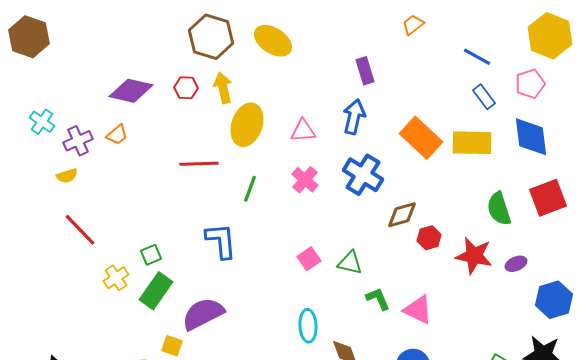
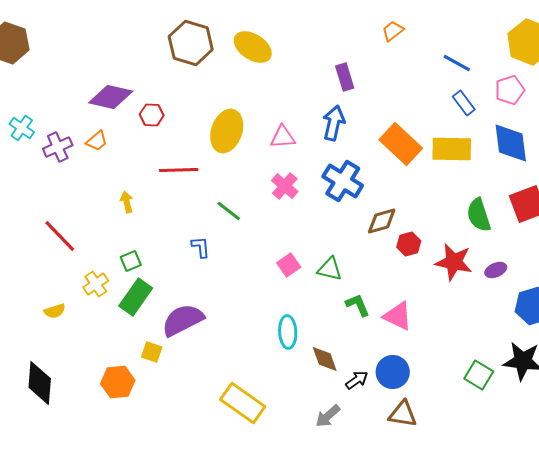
red hexagon: (186, 88) -> (152, 115), moved
yellow arrow: (223, 88) -> (127, 202), moved, size x0.7
yellow semicircle: (67, 176) -> (55, 311), moved
green line: (250, 189) -> (229, 211), moved, turned -72
blue L-shape: (221, 241) -> (201, 247), size x0.6

